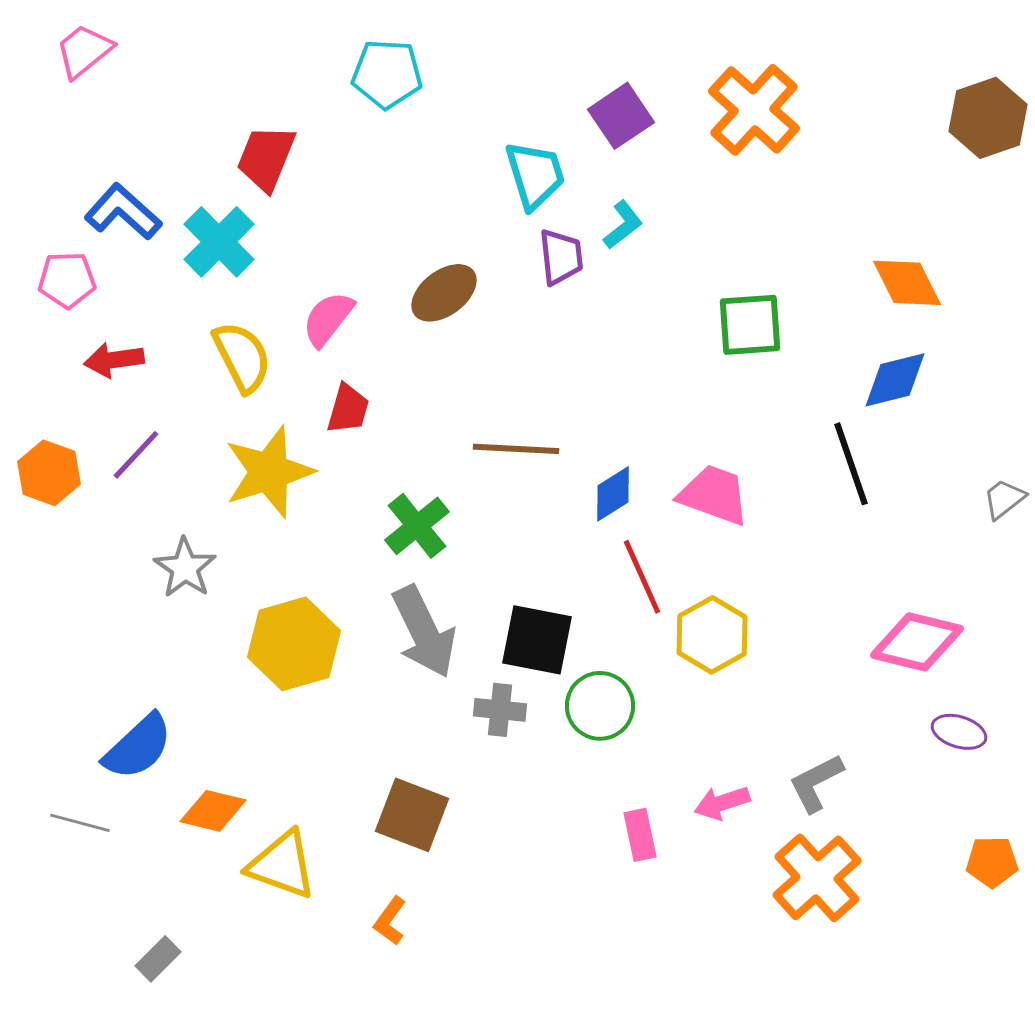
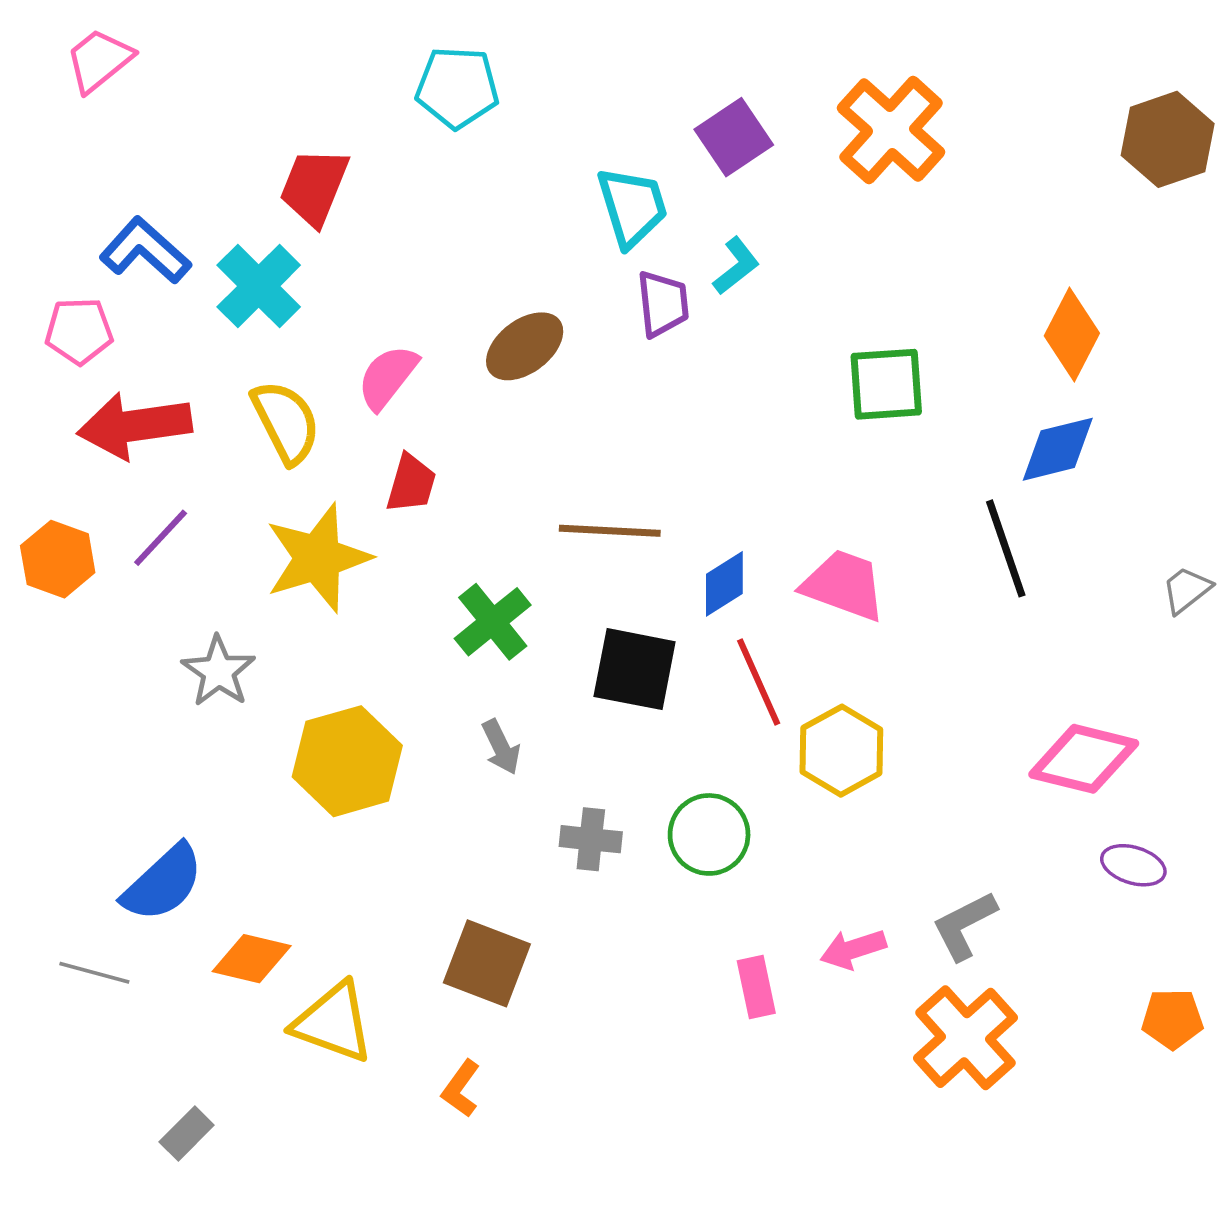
orange diamond: (907, 283) -> (1072, 335), turned 54
red arrow: (114, 360) -> (135, 426), size x1.6
gray arrow: (424, 632) -> (501, 747), size x0.5
black square: (537, 640) -> (635, 669), moved

